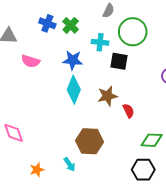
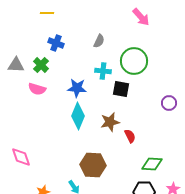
gray semicircle: (108, 11) -> (99, 41), moved
blue cross: (47, 23) -> (56, 43), moved
green cross: (71, 25) -> (41, 65), moved

